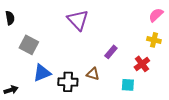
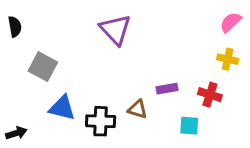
purple rectangle: (111, 52) -> (167, 89), moved, turned 40
red cross: (142, 64) -> (210, 95), turned -35
blue triangle: (42, 73) -> (62, 108), turned 36

